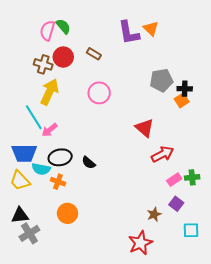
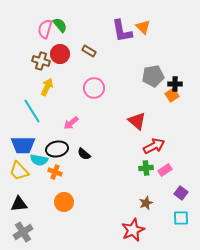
yellow arrow: (50, 92) -> (47, 87), size x0.7
pink arrow: (50, 130) -> (71, 123), moved
green cross: (192, 177) -> (146, 168), moved
purple square: (176, 204) -> (181, 193), moved
gray cross: (29, 233) -> (23, 232), moved

